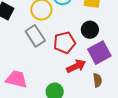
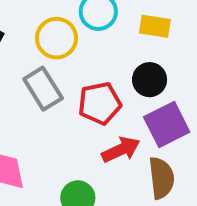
brown semicircle: (97, 80) -> (161, 178), size x1.5

